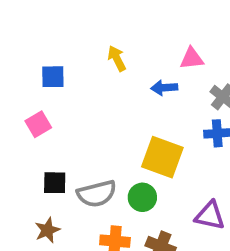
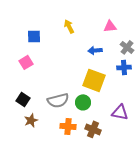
blue arrow: (164, 88) -> (95, 50), moved
black square: (55, 183) -> (23, 99), moved, turned 32

